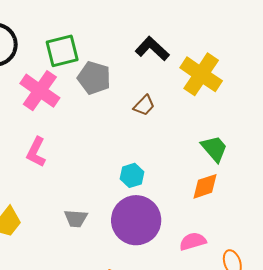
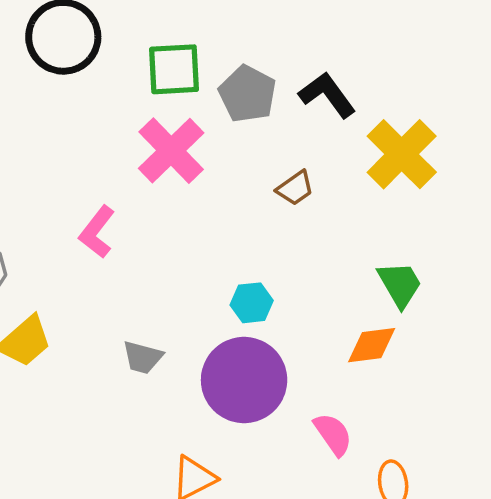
gray pentagon: (94, 78) -> (247, 94), moved
pink cross: (40, 91) -> (171, 151), moved
pink semicircle: (193, 241) -> (333, 434), turned 60

